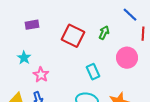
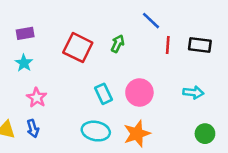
cyan star: (24, 58) -> (24, 63), moved
pink circle: (127, 58) -> (139, 92), moved

